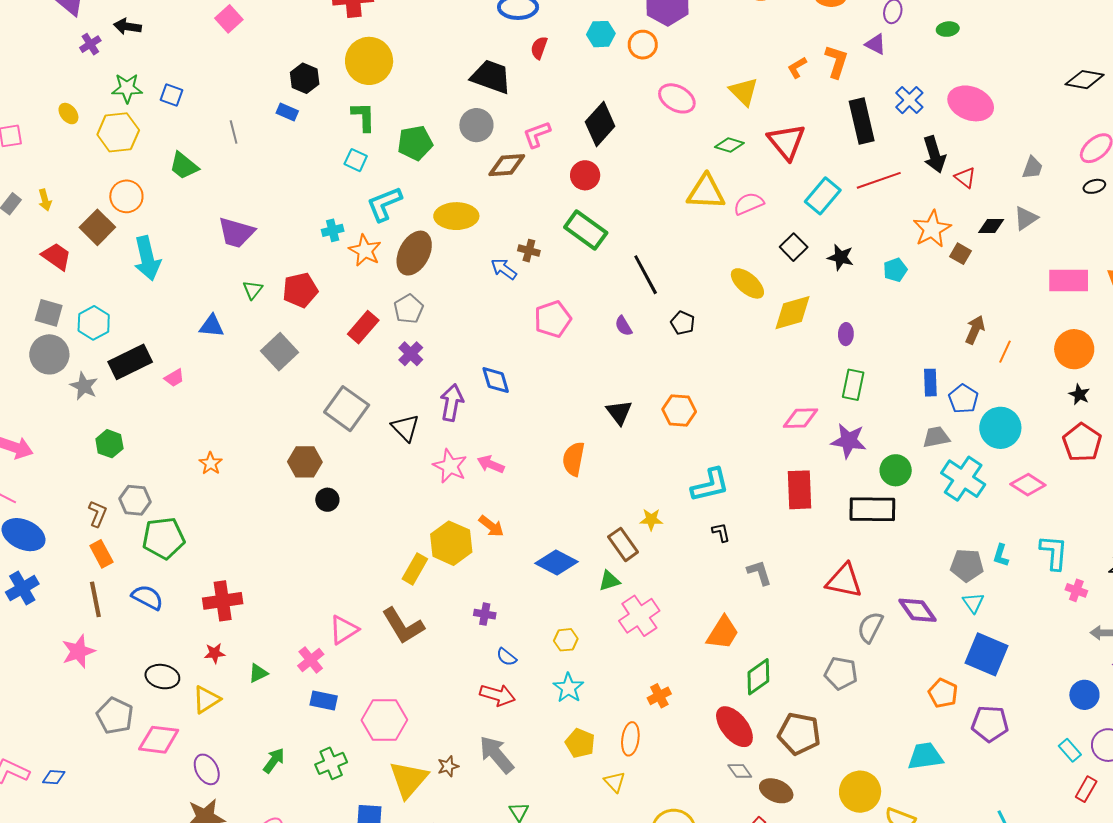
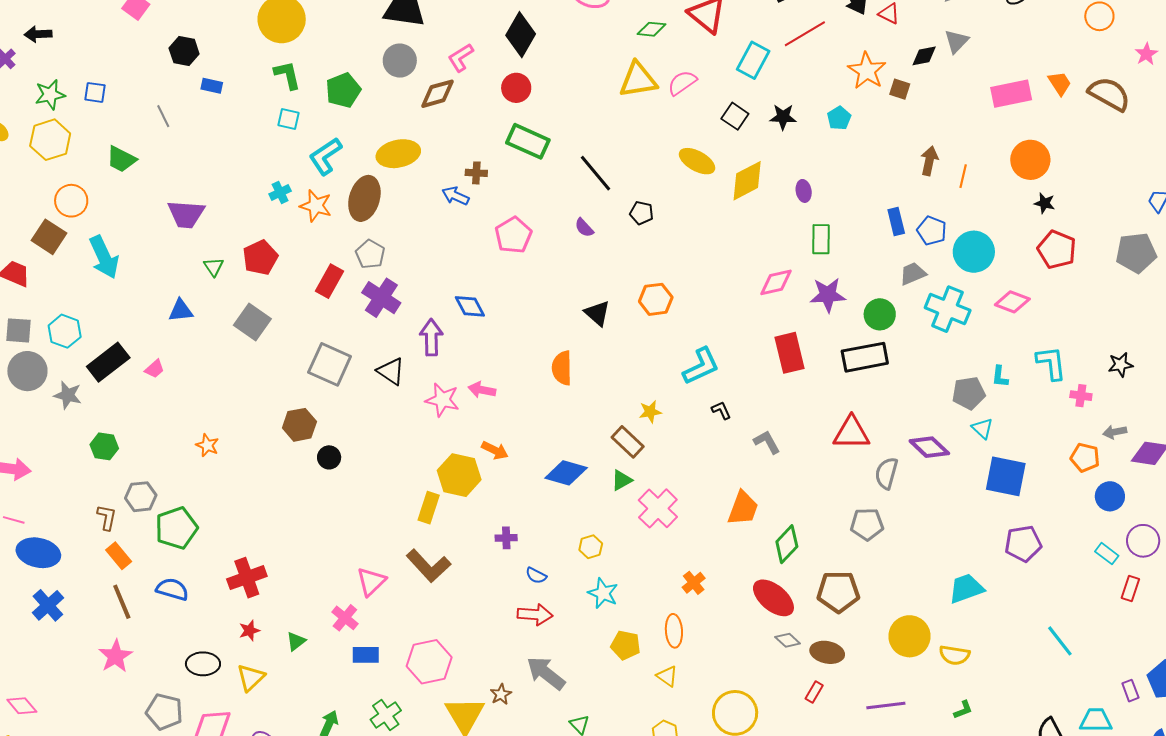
black hexagon: (305, 78) -> (184, 51), moved
purple cross: (411, 354) -> (381, 298), size x1.5
orange pentagon: (943, 693) -> (1085, 458), moved

